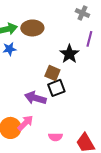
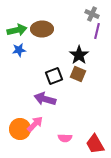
purple line: (89, 39) -> (97, 31), moved
brown square: (52, 73) -> (78, 74), moved
black square: (56, 88) -> (54, 76), moved

